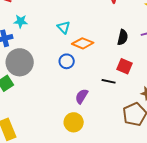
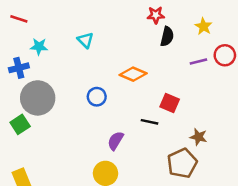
cyan triangle: (64, 27) -> (85, 40), moved
black semicircle: (123, 37) -> (167, 36), moved
orange diamond: (83, 43) -> (133, 74), moved

